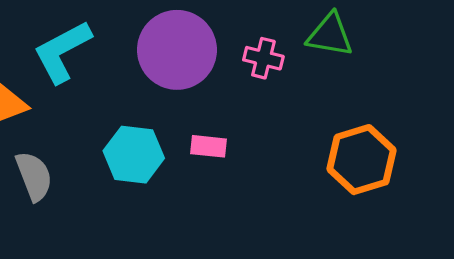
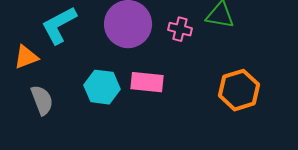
pink rectangle: (209, 146) -> (147, 82), size x1.5

